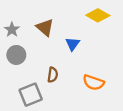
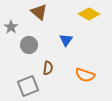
brown triangle: (45, 27) -> (39, 12), moved
gray circle: (16, 55) -> (29, 45), moved

